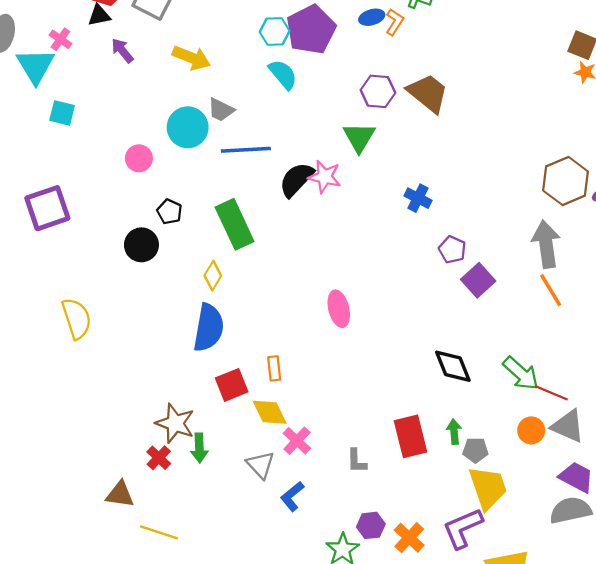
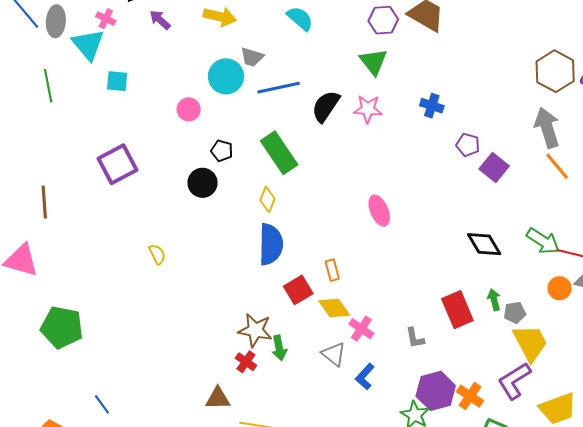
pink star: (325, 177) -> (368, 109), moved
yellow semicircle: (77, 318) -> (157, 254), size x0.6
purple hexagon: (371, 525) -> (436, 391), size x1.6

